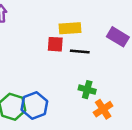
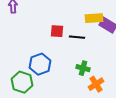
yellow rectangle: (70, 28) -> (94, 18), moved
blue hexagon: (34, 106) -> (40, 64), moved

